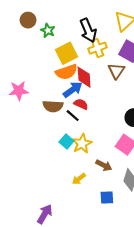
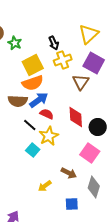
black arrow: (88, 30) -> (54, 43), size x0.6
red diamond: (84, 77) -> (76, 117), moved
brown semicircle: (53, 106) -> (18, 101), moved
black line: (73, 116) -> (30, 125), moved
yellow star: (82, 144) -> (49, 136), moved

